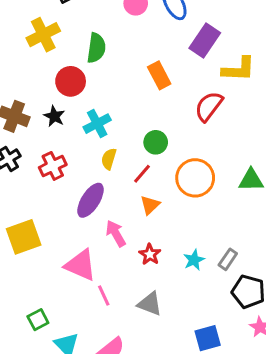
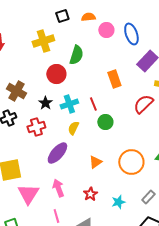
black star: (54, 116) -> (45, 103), moved
red line: (142, 174) -> (93, 104), moved, turned -72
orange circle: (195, 178) -> (131, 162), moved
pink arrow: (116, 233) -> (58, 188), moved
gray rectangle: (228, 259) -> (148, 197), moved
pink triangle: (80, 265) -> (28, 194), moved, turned 30

